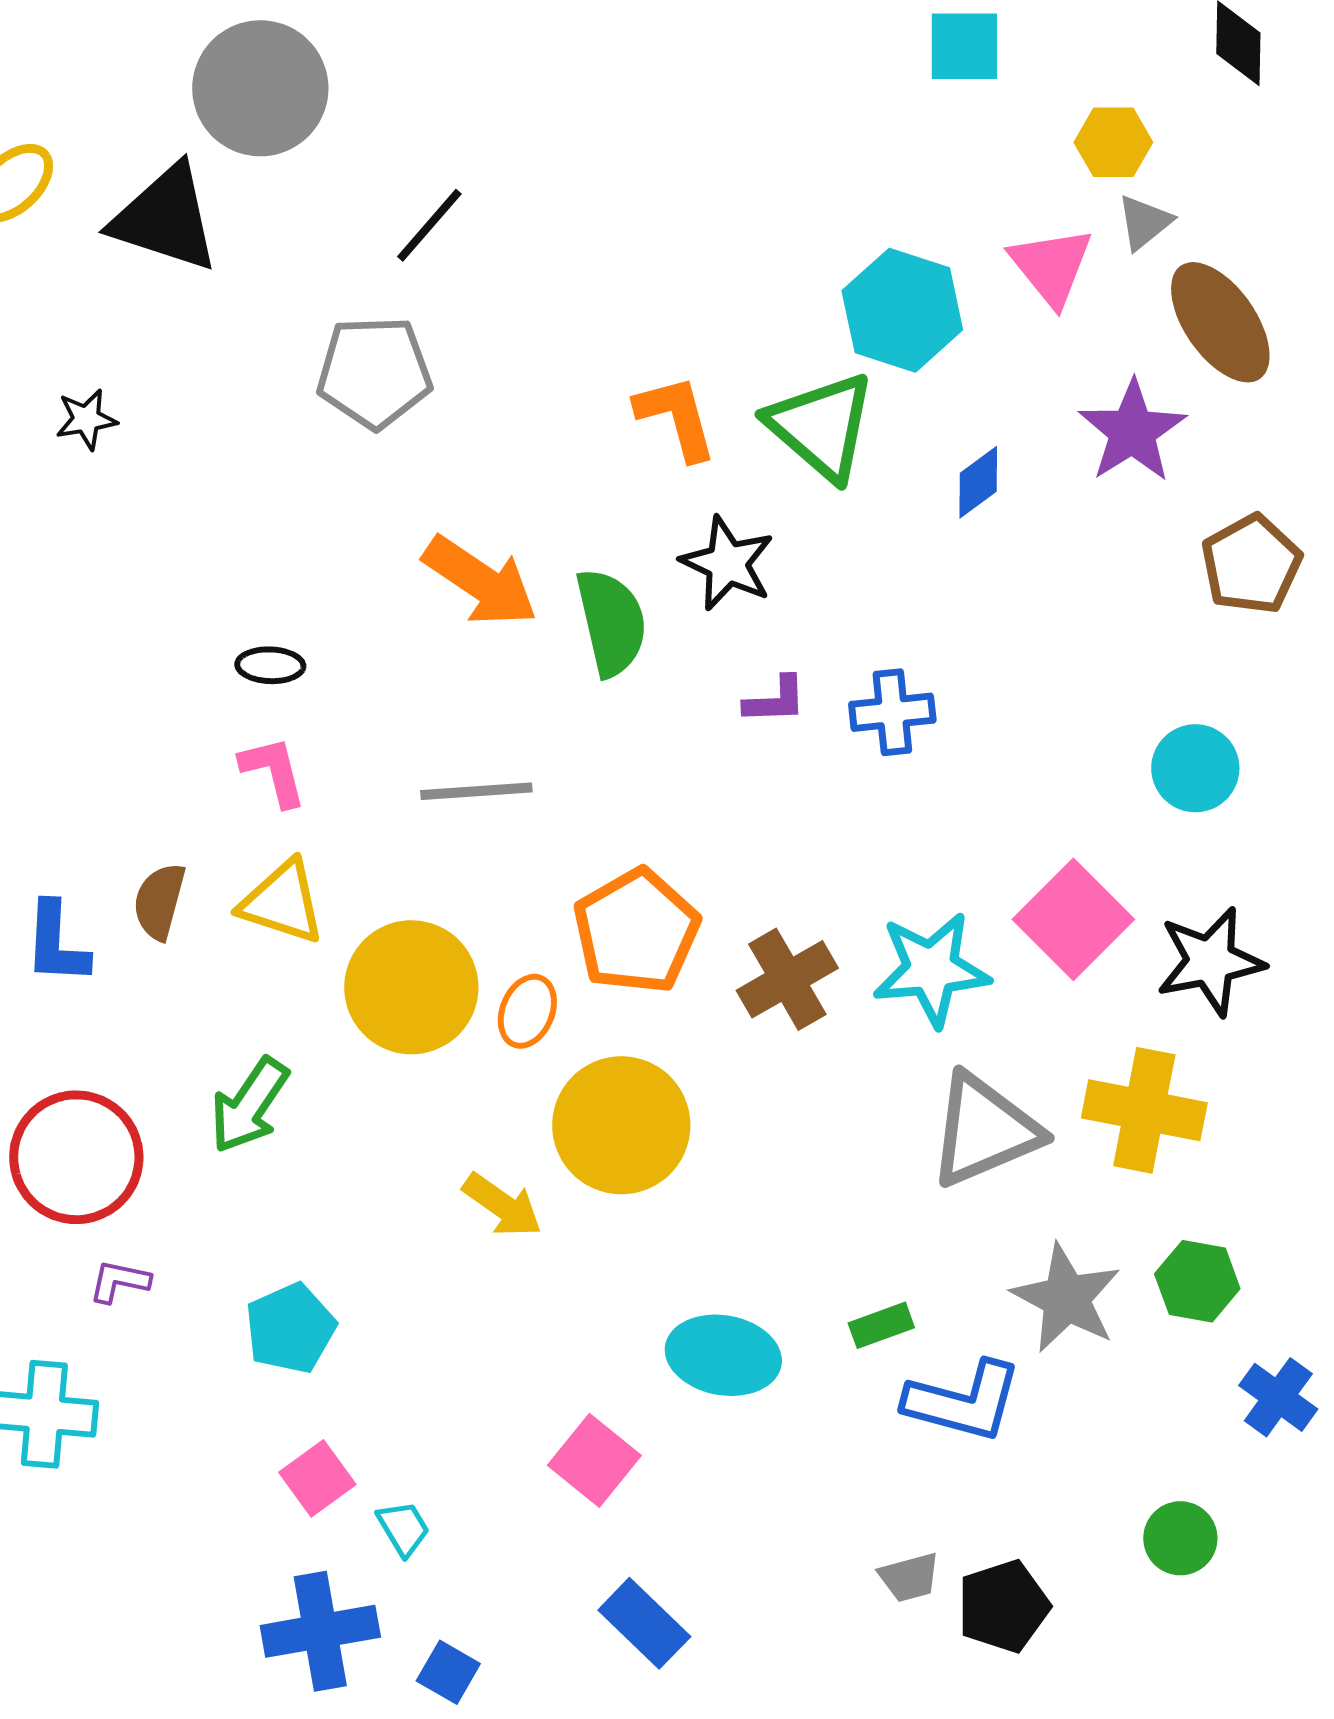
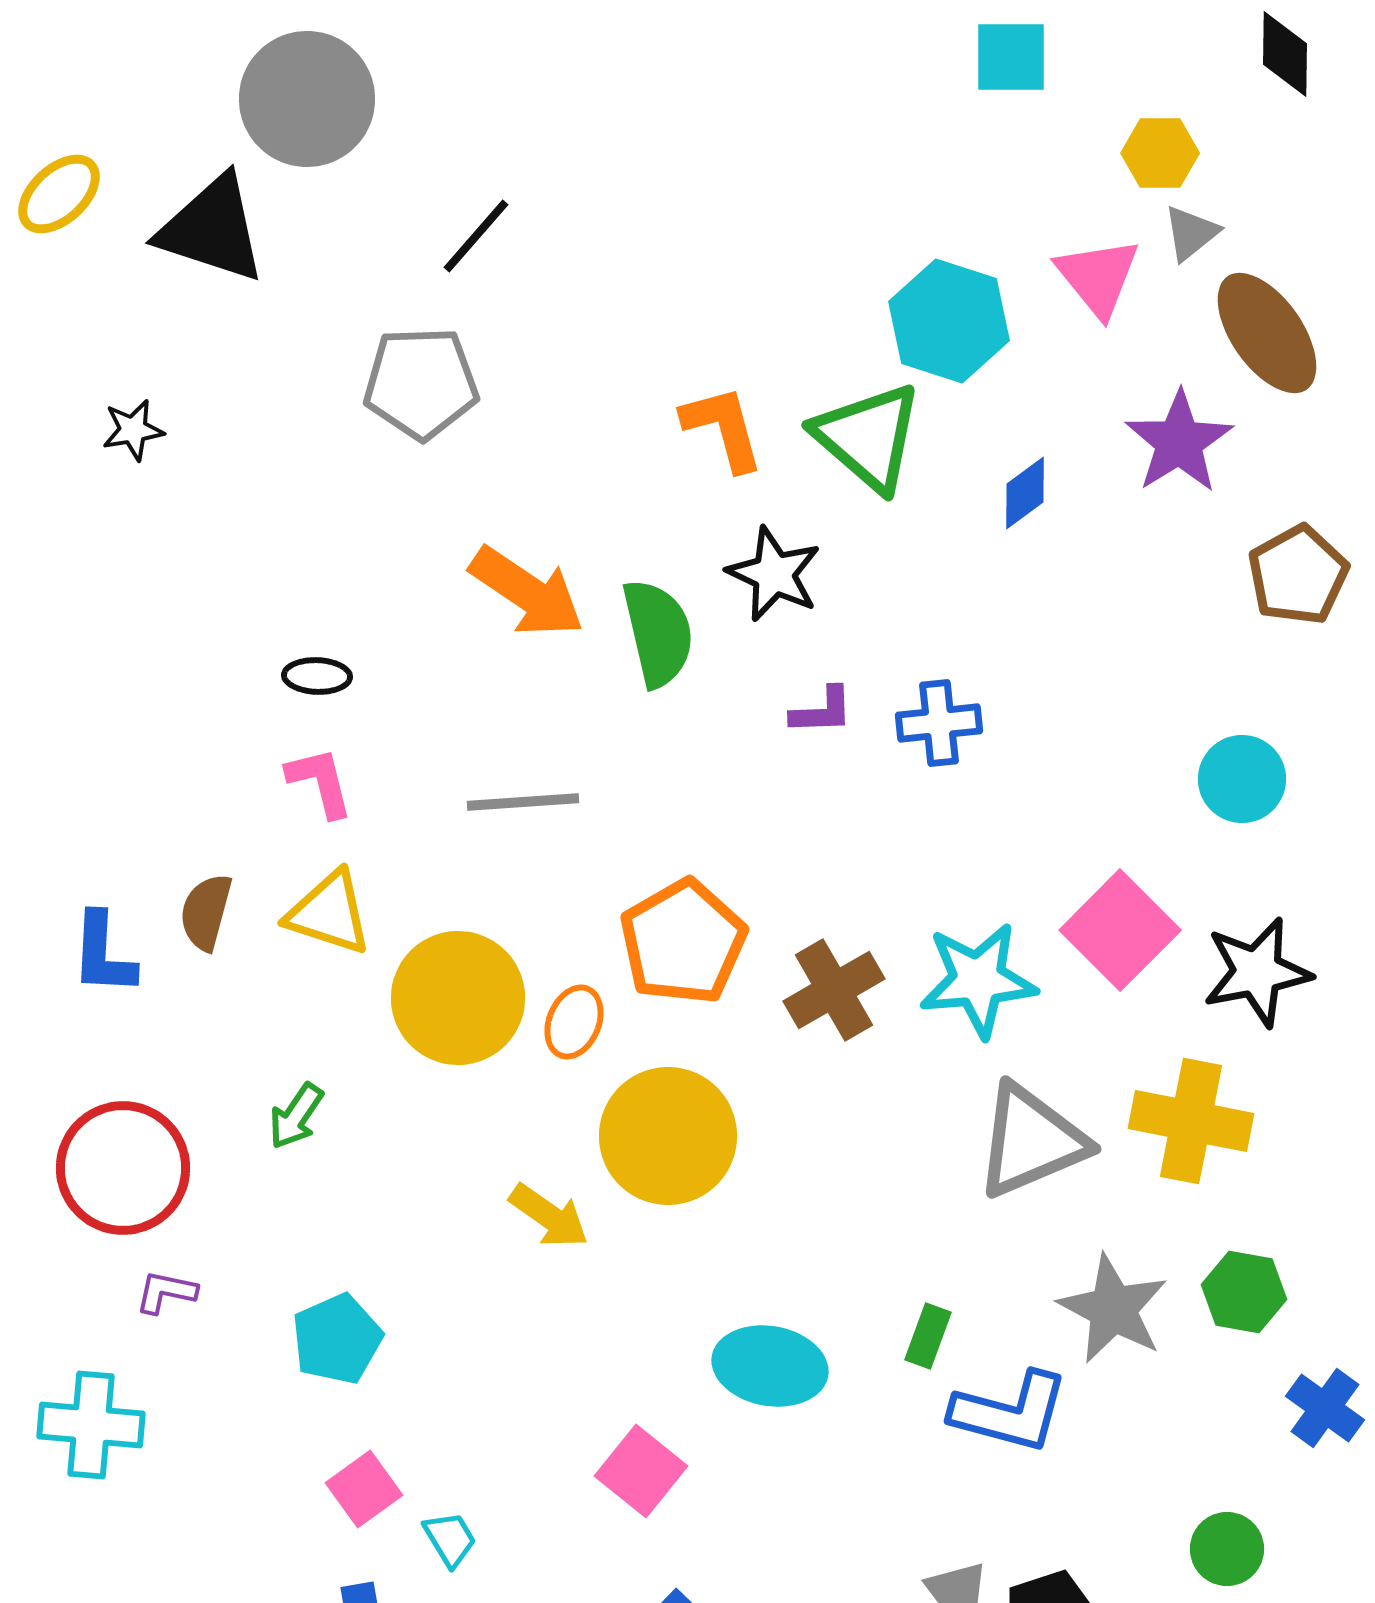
green arrow: (249, 1105) -> (296, 1116), size x0.7
green rectangle: (881, 1325) -> (928, 1336), turned -50

